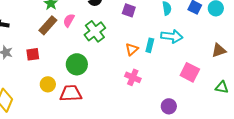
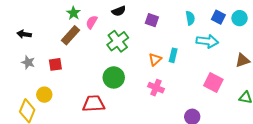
pink semicircle: (69, 20) -> (92, 22), moved
cyan arrow: (172, 36) -> (207, 41), moved
green circle: (77, 64) -> (114, 77), moved
yellow circle: (48, 84) -> (44, 95), moved

